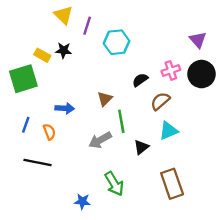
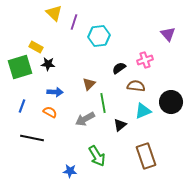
black star: (63, 50) -> (48, 64), moved
black circle: (202, 74) -> (171, 102), moved
brown semicircle: (160, 101) -> (136, 86), turned 48
orange semicircle: (49, 132) -> (50, 112), moved, turned -40

